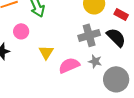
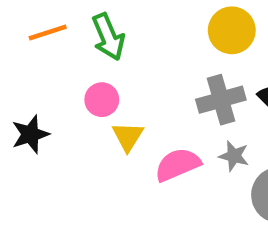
pink circle: (21, 31) -> (102, 100), moved

